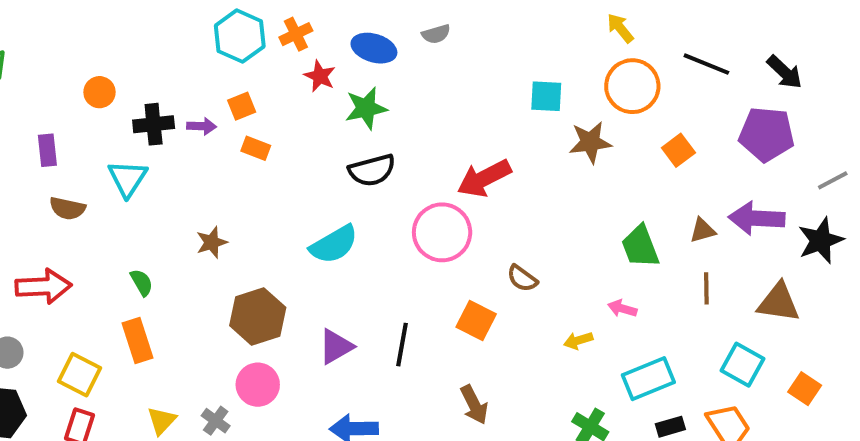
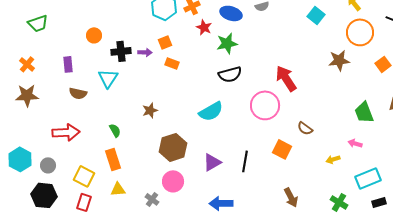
cyan square: (546, 96) -> (316, 15), moved, turned 36
red arrow: (484, 178) -> (286, 78), turned 84
brown arrow: (474, 405) -> (291, 197), moved
yellow triangle: (162, 421) -> (118, 189), moved, turned 42

